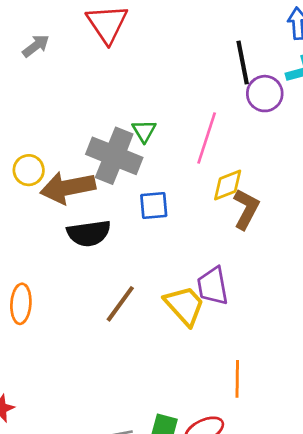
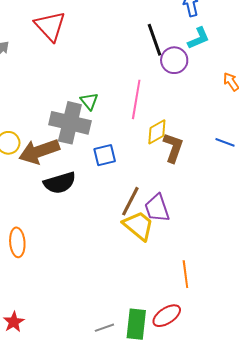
brown line: (120, 304) -> (130, 201), moved

